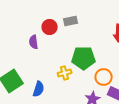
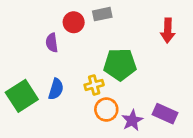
orange circle: (104, 77) -> (106, 110), moved
blue semicircle: (39, 89) -> (56, 89), moved

